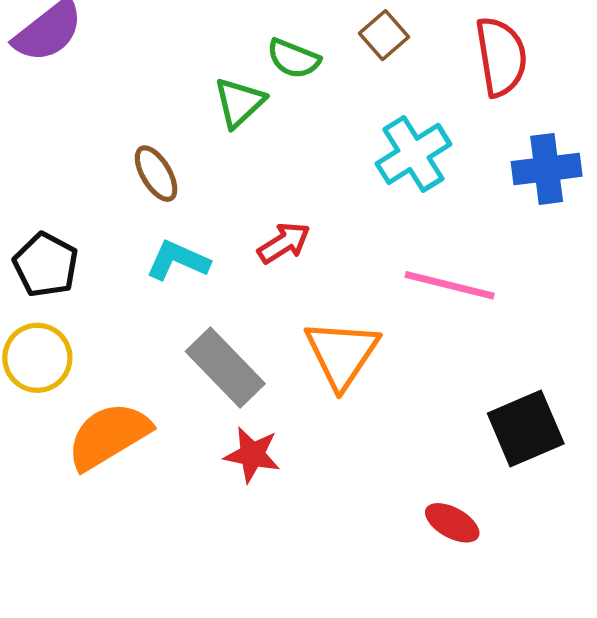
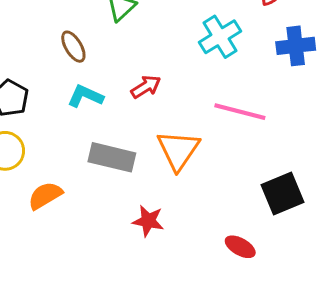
gray rectangle: (225, 368) -> (112, 157), turned -33
orange semicircle: (109, 436) -> (45, 196), size x0.7
red star: (252, 455) -> (148, 221), moved

